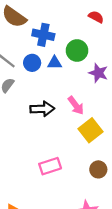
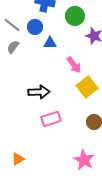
blue triangle: (55, 63) -> (50, 43), moved
black arrow: (42, 109) -> (39, 92), moved

